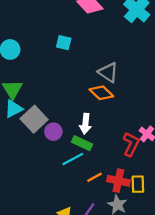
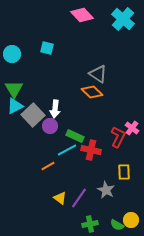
cyan square: (64, 43) -> (47, 48), moved
white arrow: (85, 124) -> (55, 109), moved
orange line: (95, 177) -> (48, 166), moved
red cross: (118, 181) -> (91, 150), moved

